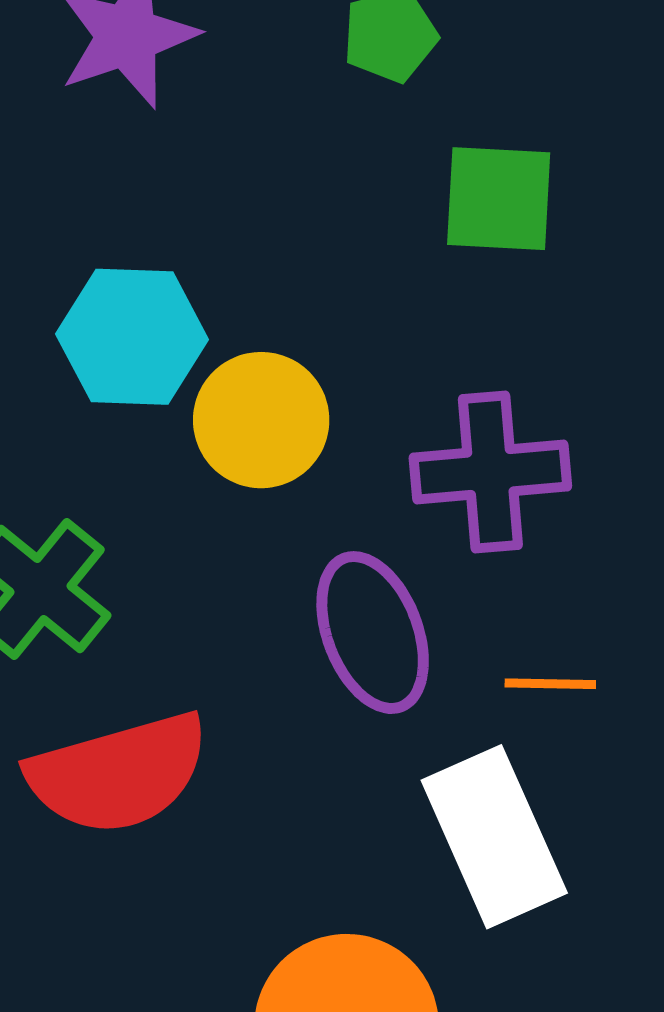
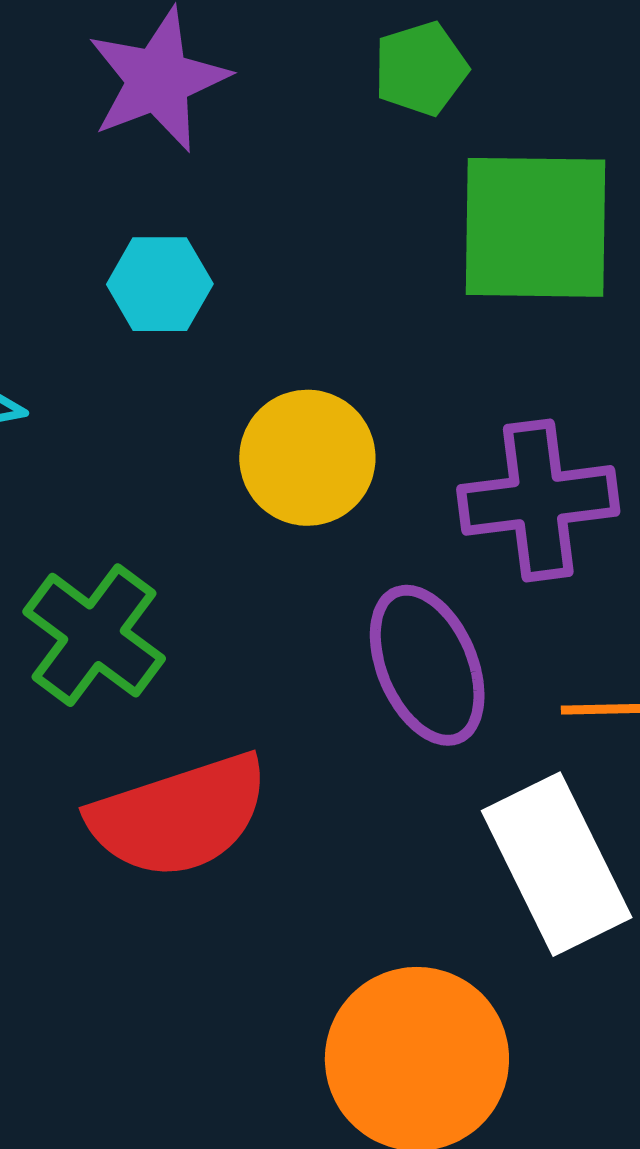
green square: (499, 199) -> (536, 227), size x1.4
cyan hexagon: (132, 337) -> (160, 284), moved, size x0.7

